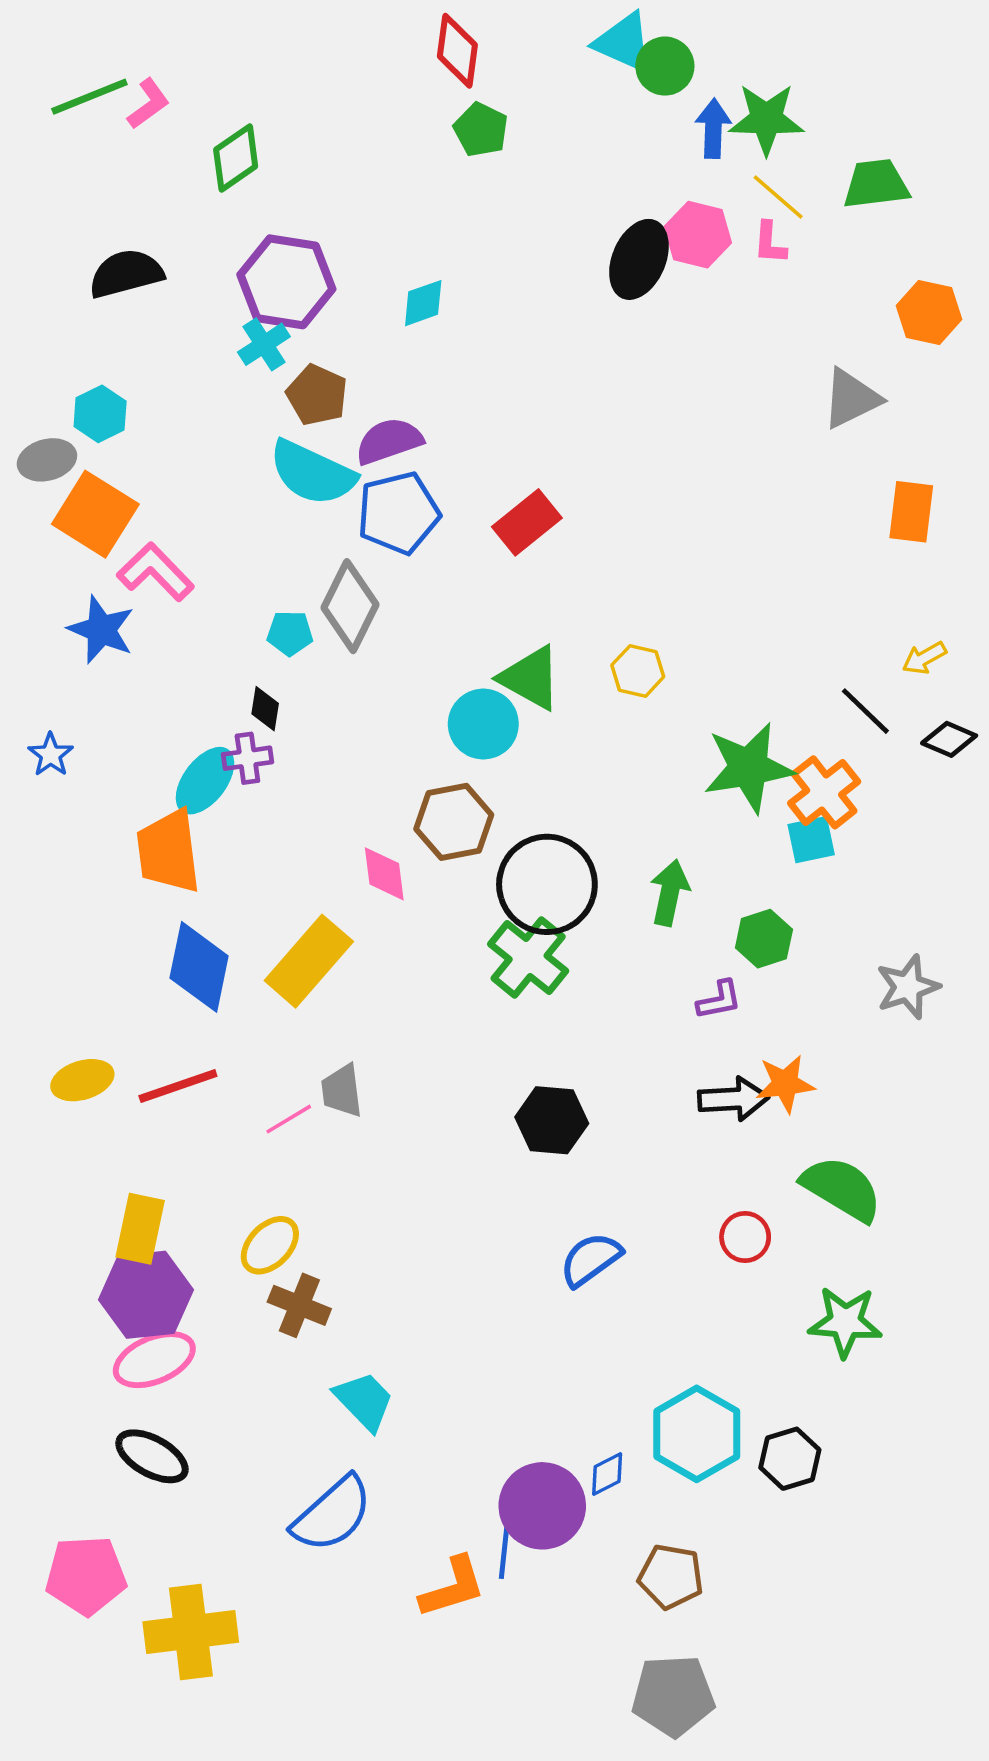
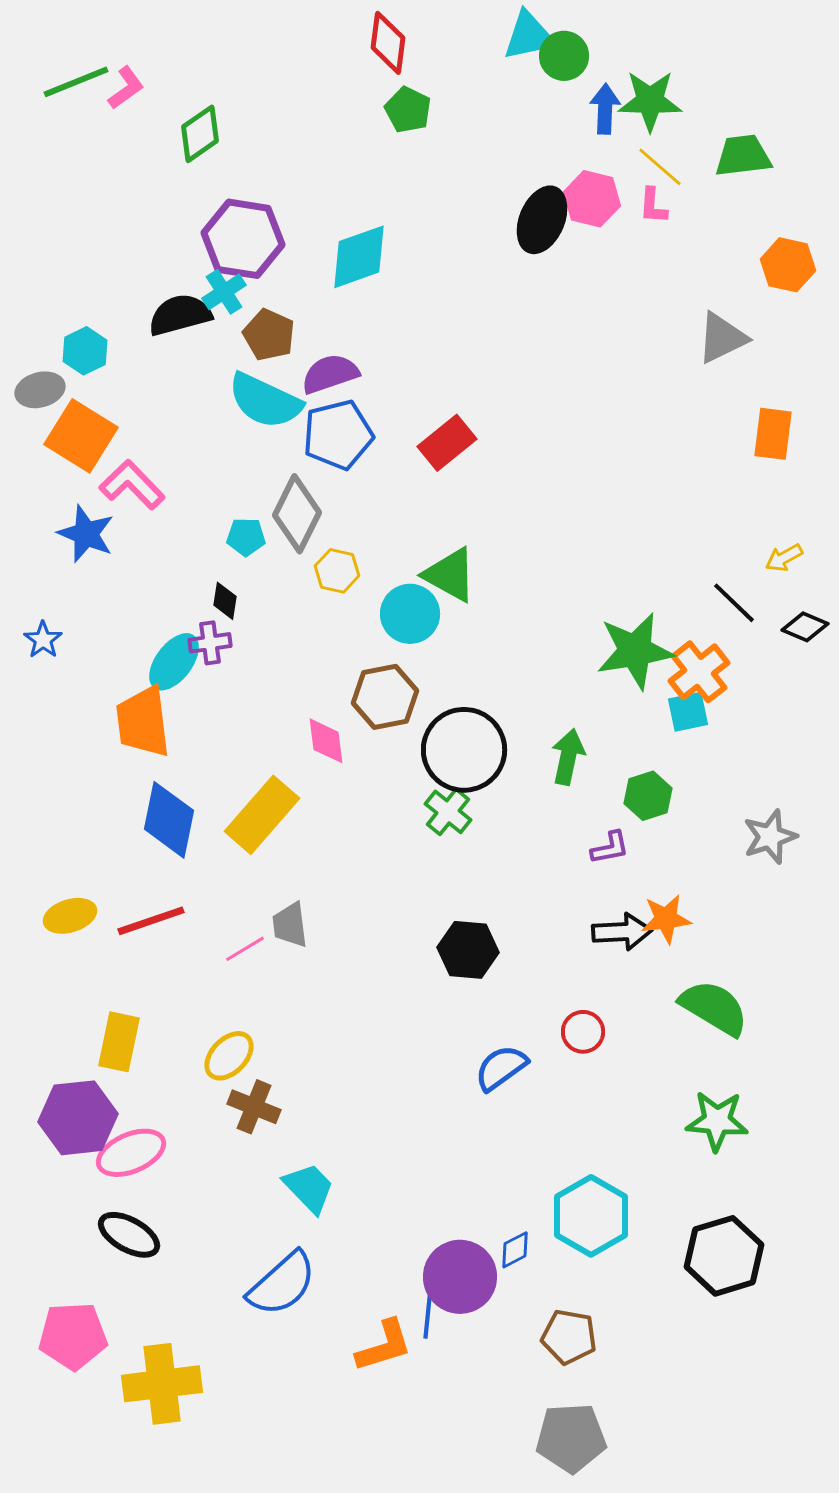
cyan triangle: (624, 42) -> (529, 36), turned -36
black semicircle: (126, 274) -> (180, 315), moved
cyan diamond: (423, 303) -> (359, 257), size x1.6
yellow hexagon: (638, 671) -> (337, 571), moved
green cross: (528, 958) -> (448, 812), size x0.7
red circle: (745, 1237) -> (583, 1032), moved
purple hexagon: (146, 1295) -> (78, 1118), moved
black hexagon: (790, 1459) -> (724, 1256), moved, size x1.5

